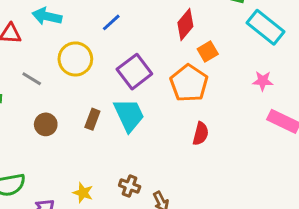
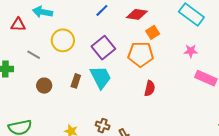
blue line: (111, 22) -> (102, 10), moved
red diamond: (185, 24) -> (137, 14), turned 60
orange pentagon: (189, 83) -> (141, 54), turned -30

